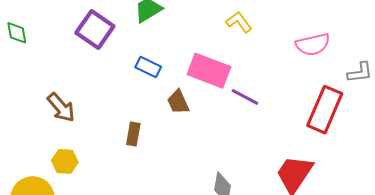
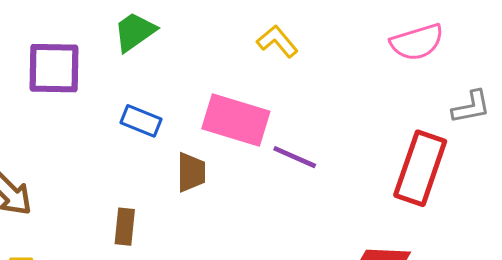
purple square: (95, 29) -> (54, 68), turned -30
pink semicircle: (313, 44) -> (417, 42), moved
brown trapezoid: (178, 102) -> (191, 172), turned -152

